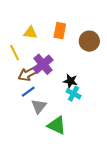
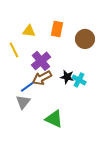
brown arrow: (28, 74) -> (42, 78), moved
cyan cross: (74, 94) -> (79, 80), moved
gray triangle: (39, 106) -> (23, 102), moved

